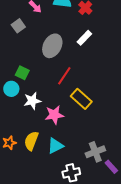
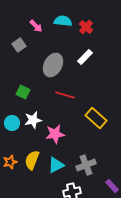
red line: (64, 76) -> (65, 95), turned 72
cyan circle: (11, 89) -> (12, 123), moved
yellow rectangle: (81, 99) -> (96, 118), moved
gray cross: (95, 152) -> (86, 165), moved

